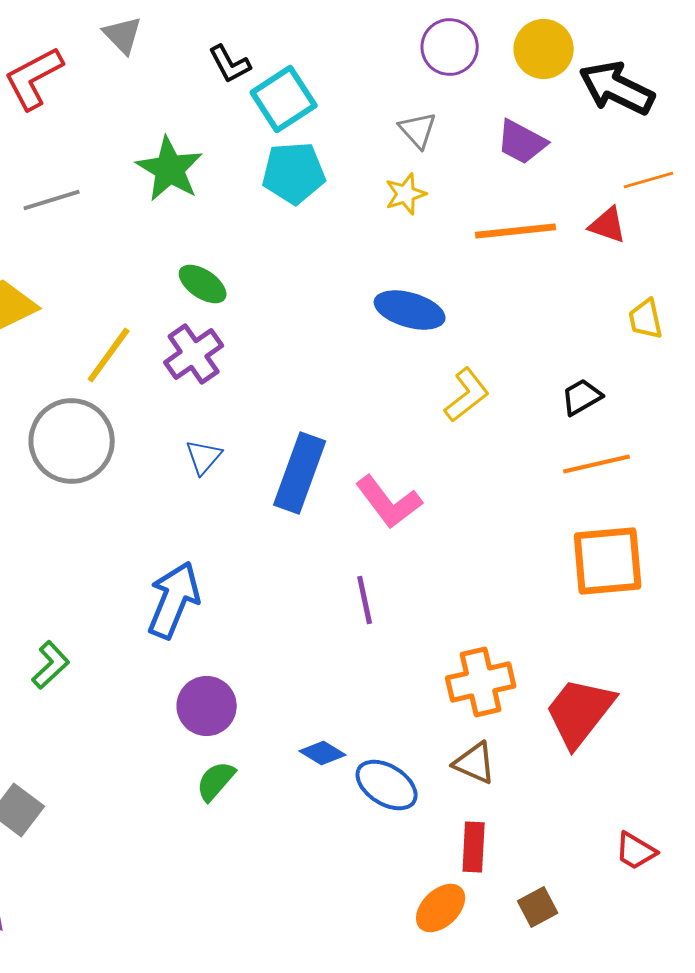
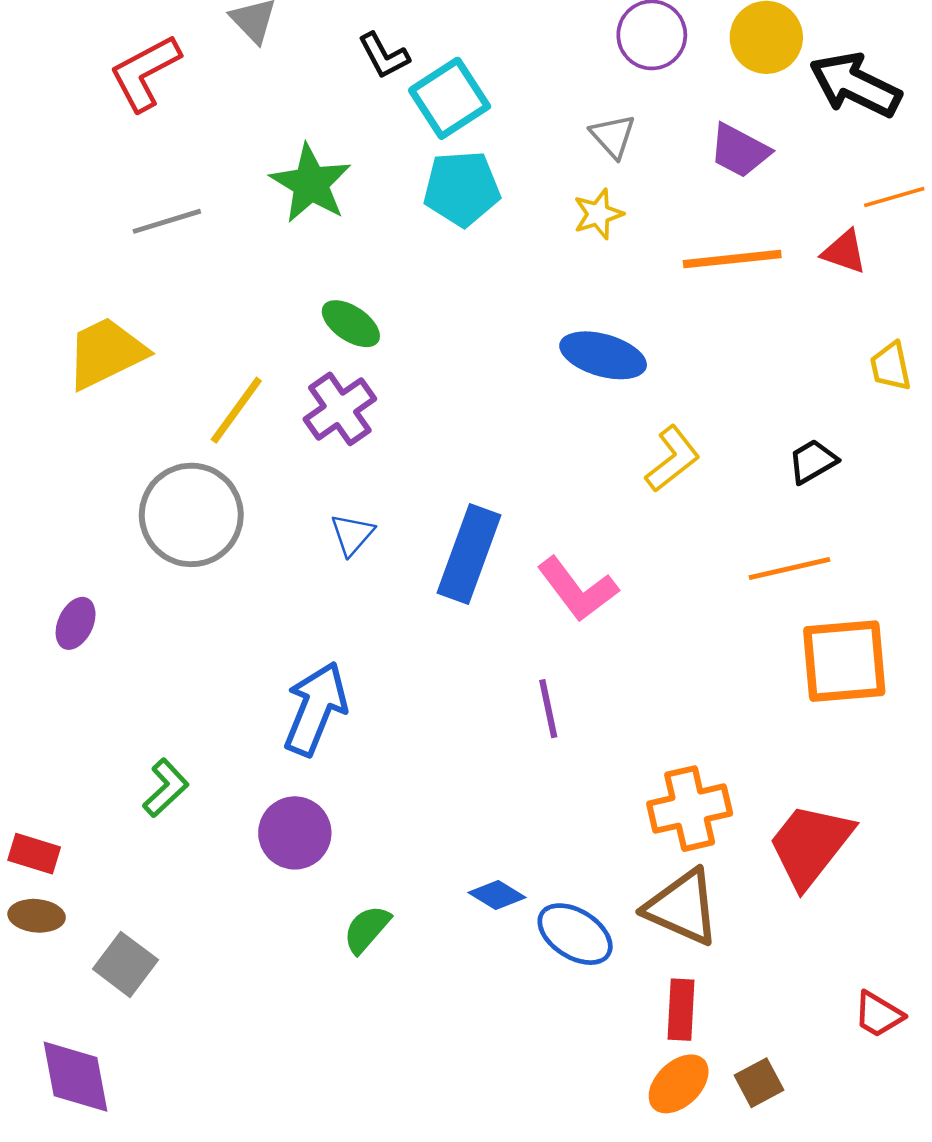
orange line: (597, 464) -> (789, 569), moved
purple circle: (207, 706) -> (295, 833), moved
brown triangle: (475, 763) -> (682, 907), size x1.5
orange ellipse: (441, 908) -> (679, 1084), moved

